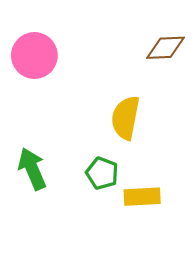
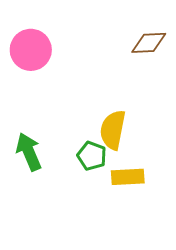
yellow semicircle: (125, 118) -> (113, 130), moved

